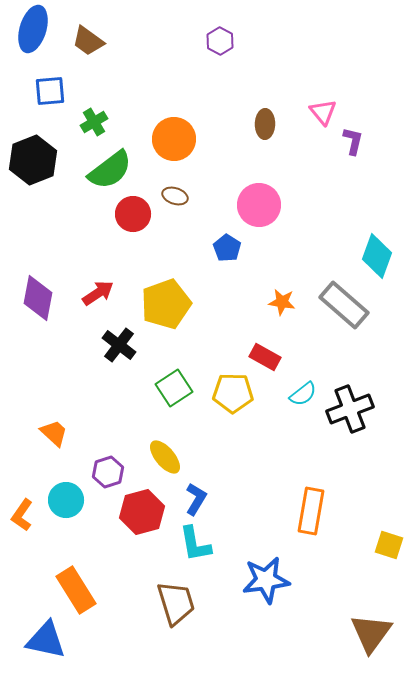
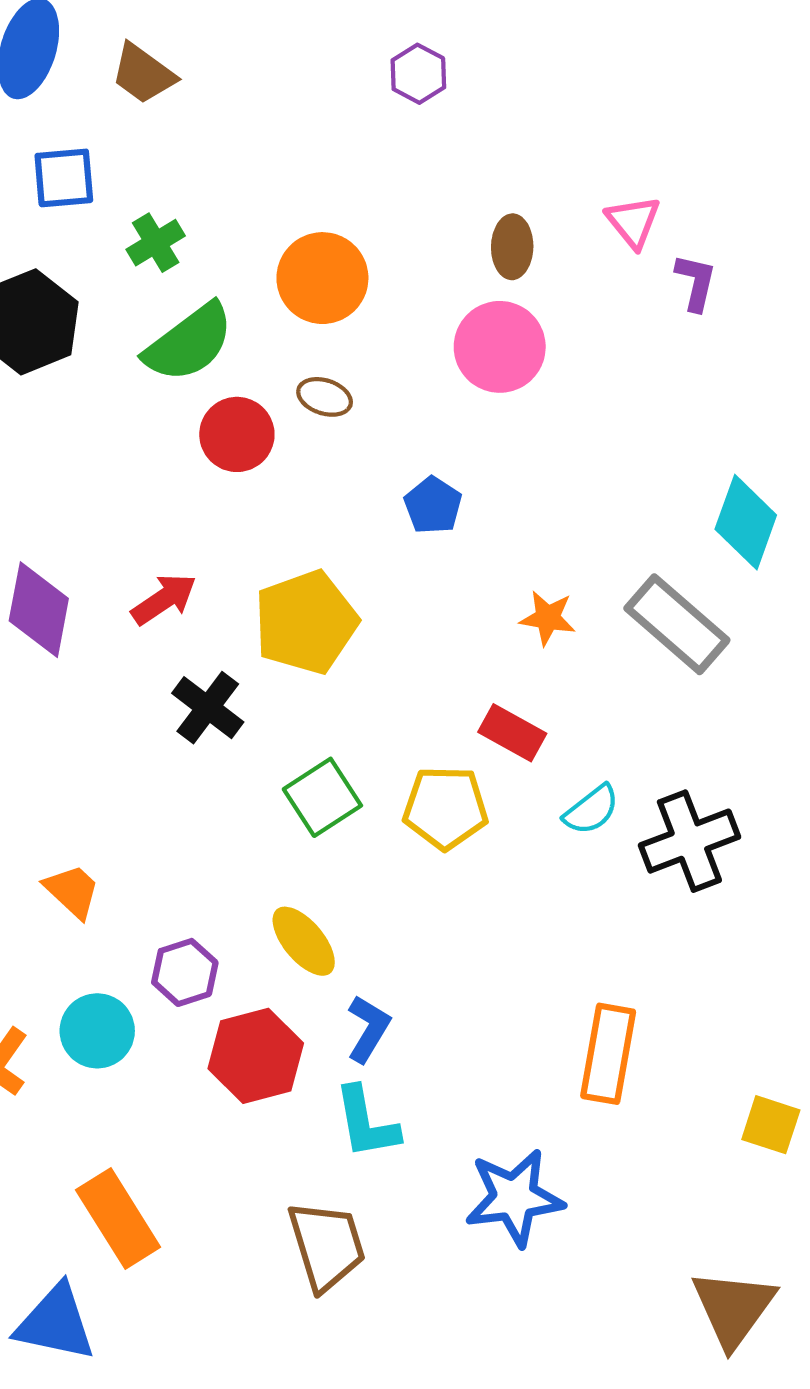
pink circle: (259, 205) -> (500, 347), moved

